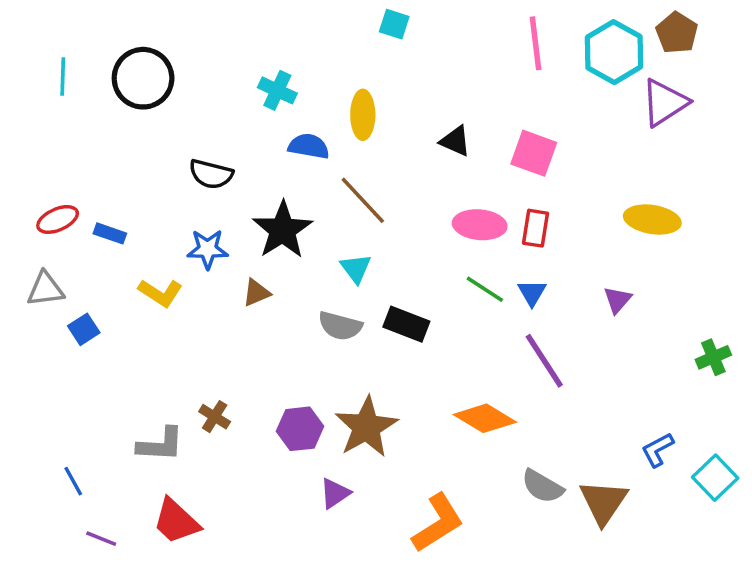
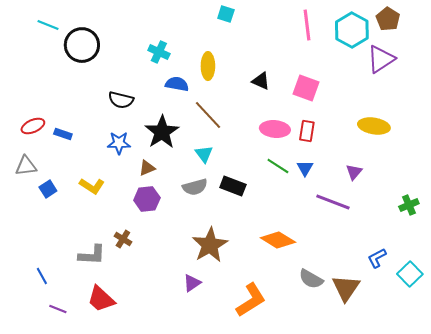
cyan line: (63, 76) -> (48, 25), moved, turned -70
yellow L-shape: (160, 293) -> (92, 186), moved
gray semicircle: (340, 326) -> (195, 187), turned -30
purple line: (544, 361) -> (333, 202), moved, turned -36
purple hexagon: (300, 429) -> (147, 199), moved

